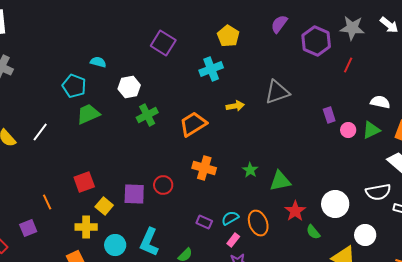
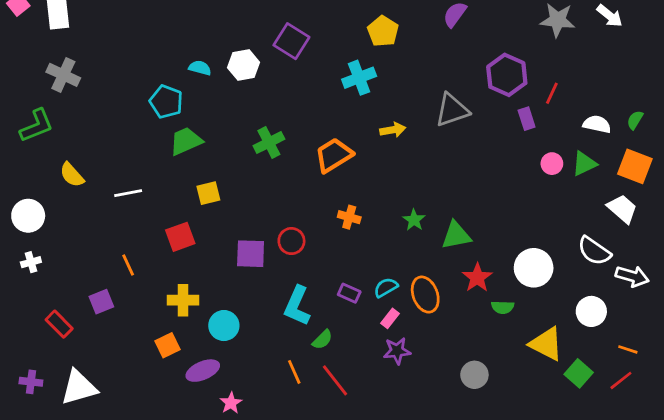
purple hexagon: (316, 41) -> (507, 75), moved
red line: (348, 65) -> (552, 93), moved
white hexagon: (129, 87) -> (244, 65), moved
purple rectangle: (329, 115) -> (527, 119), moved
white line: (40, 132) -> (128, 193), moved, turned 42
orange cross: (204, 168) -> (349, 217), size x0.7
white semicircle: (378, 192) -> (594, 251), turned 45
yellow square: (104, 206) -> (208, 193), moved, turned 36
green semicircle: (313, 232) -> (503, 307), turned -49
white circle: (365, 235) -> (591, 311), moved
cyan L-shape: (149, 242) -> (297, 306), moved

